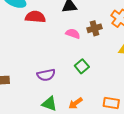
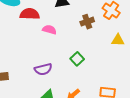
pink semicircle: (73, 34) -> (49, 30), moved

